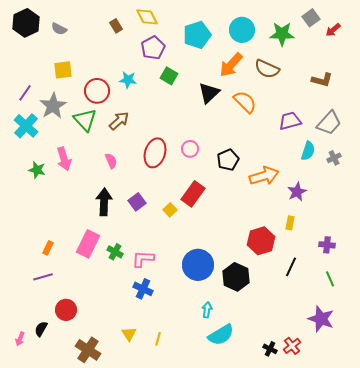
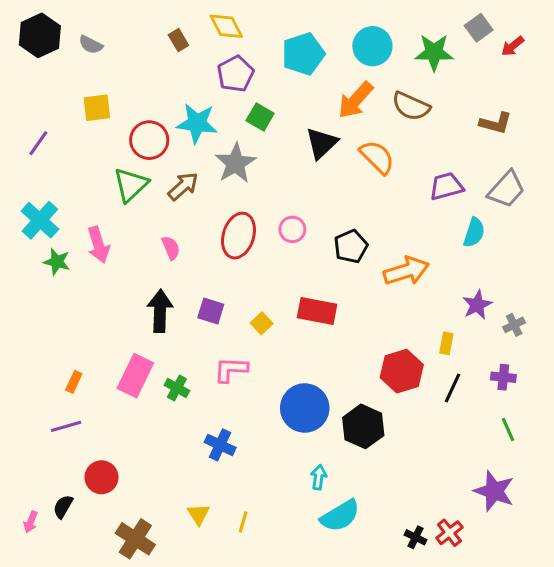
cyan star: (128, 80) -> (197, 123), size x1.5
gray star: (53, 106) -> (235, 163), moved
green triangle: (85, 120) -> (131, 185), turned 30
cyan cross: (26, 126) -> (40, 220), moved
gray cross: (334, 158) -> (514, 325), moved
purple star: (297, 192) -> (477, 305), moved
red rectangle: (193, 194) -> (317, 311), moved, turned 65
purple square: (137, 202) -> (211, 311), turned -36
pink L-shape: (143, 259) -> (231, 370), moved
black line: (291, 267) -> (453, 388), moved

